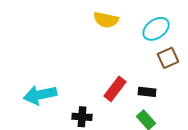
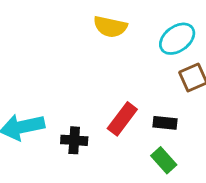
black cross: (82, 117) -> (74, 140), moved

